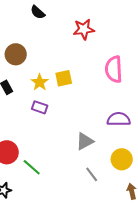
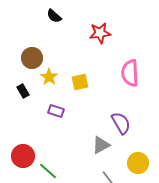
yellow star: (40, 82) -> (49, 77), moved
purple semicircle: (119, 119) -> (121, 123), moved, turned 60

